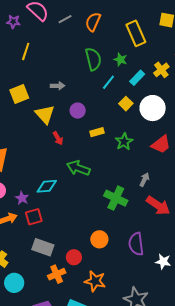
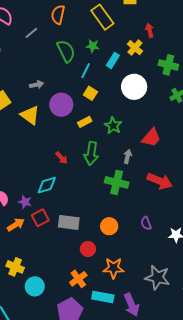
gray line: (65, 19) -> (31, 33), moved
yellow square: (126, 104) -> (90, 93), moved
purple circle: (78, 111) -> (61, 105), size x1.5
red arrow: (58, 138) -> (62, 158), moved
red trapezoid: (161, 144) -> (151, 138), moved
green arrow: (78, 168) -> (91, 153), moved, turned -90
gray arrow: (144, 180) -> (128, 157), moved
purple semicircle: (136, 244) -> (146, 223), size x0.6
gray rectangle: (43, 247) -> (69, 222), moved
orange cross: (57, 274) -> (78, 279), moved

